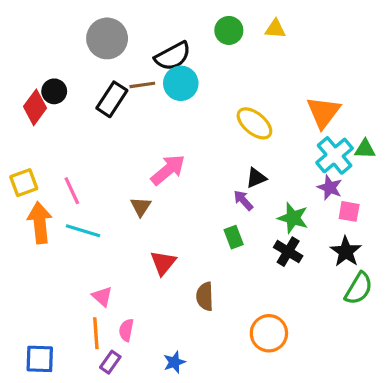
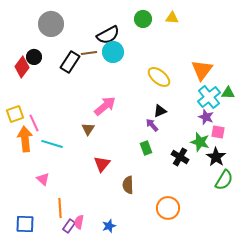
gray circle: (107, 38) -> (51, 24), moved
pink line: (72, 191) -> (34, 123), moved
green star: (293, 218) -> (200, 142), moved
pink triangle: (102, 296) -> (43, 179), moved
pink semicircle: (126, 330) -> (79, 222), moved

